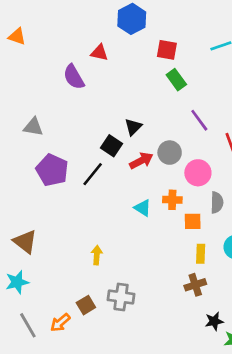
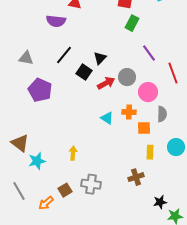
purple semicircle: (74, 77) -> (56, 21), turned -54
green rectangle: (176, 80) -> (132, 23), turned 63
black line: (93, 174) -> (64, 55), moved
cyan star: (17, 282) -> (37, 161), moved
brown cross: (195, 285) -> (136, 177), moved
gray line: (28, 325) -> (19, 191), moved

